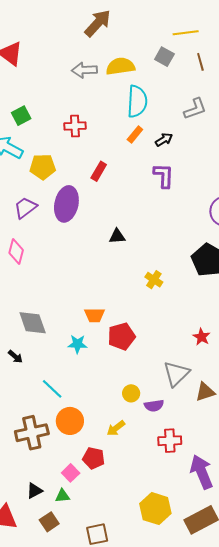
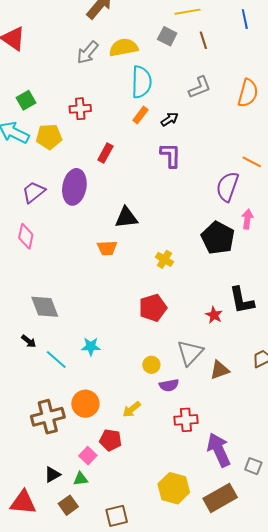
gray arrow: (84, 70) -> (88, 52), turned -45
yellow pentagon: (43, 167) -> (49, 137), moved
black triangle: (117, 236) -> (126, 217), size x1.4
orange trapezoid: (95, 315) -> (107, 248), moved
red pentagon: (122, 336) -> (153, 308), moved
cyan star: (77, 344) -> (91, 346), moved
cyan line: (52, 389) -> (56, 359), moved
yellow circle: (131, 393) -> (151, 365), moved

